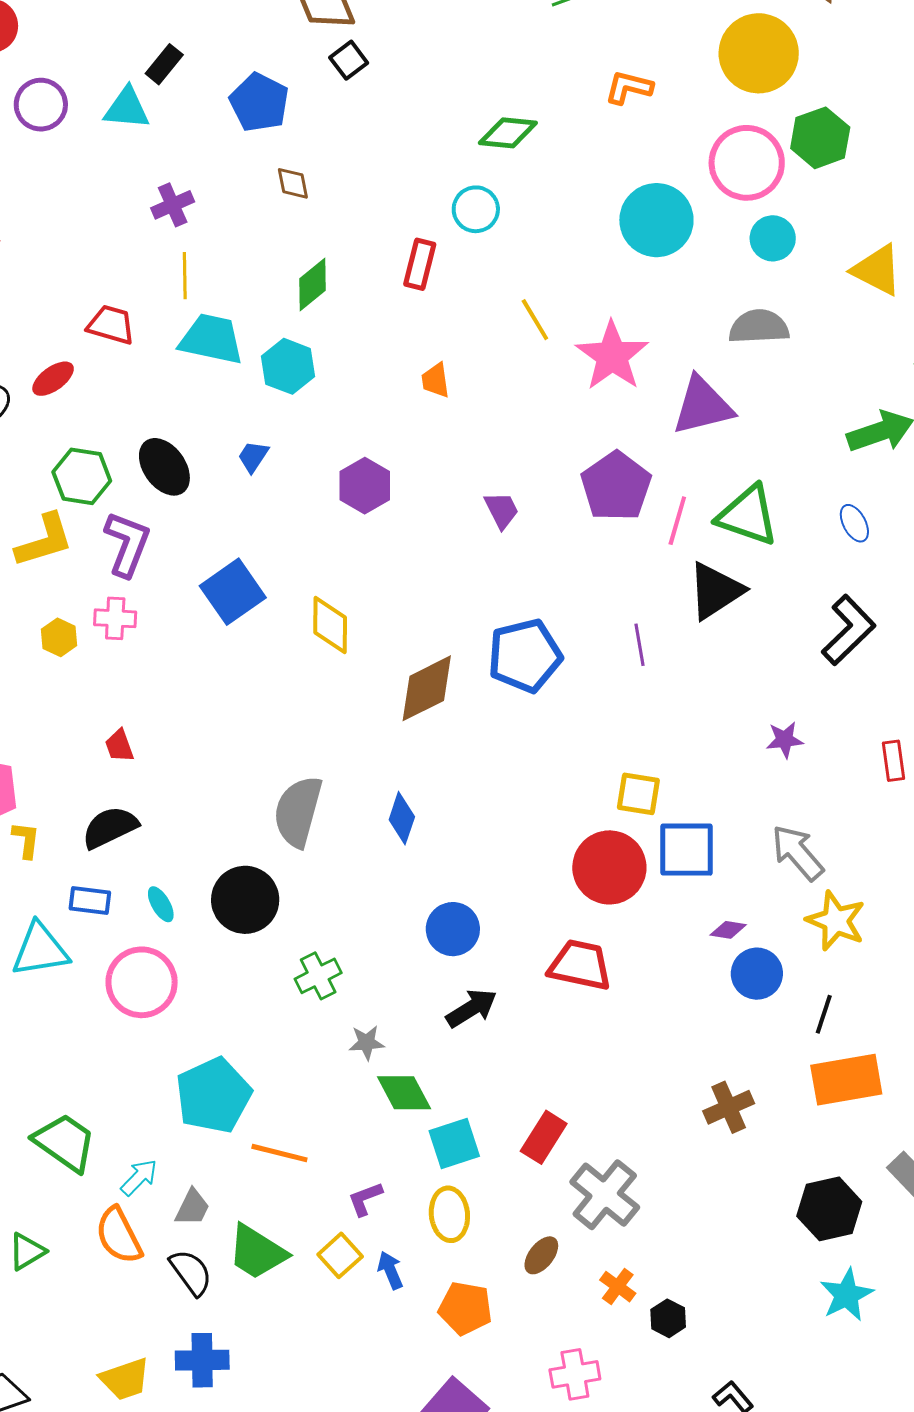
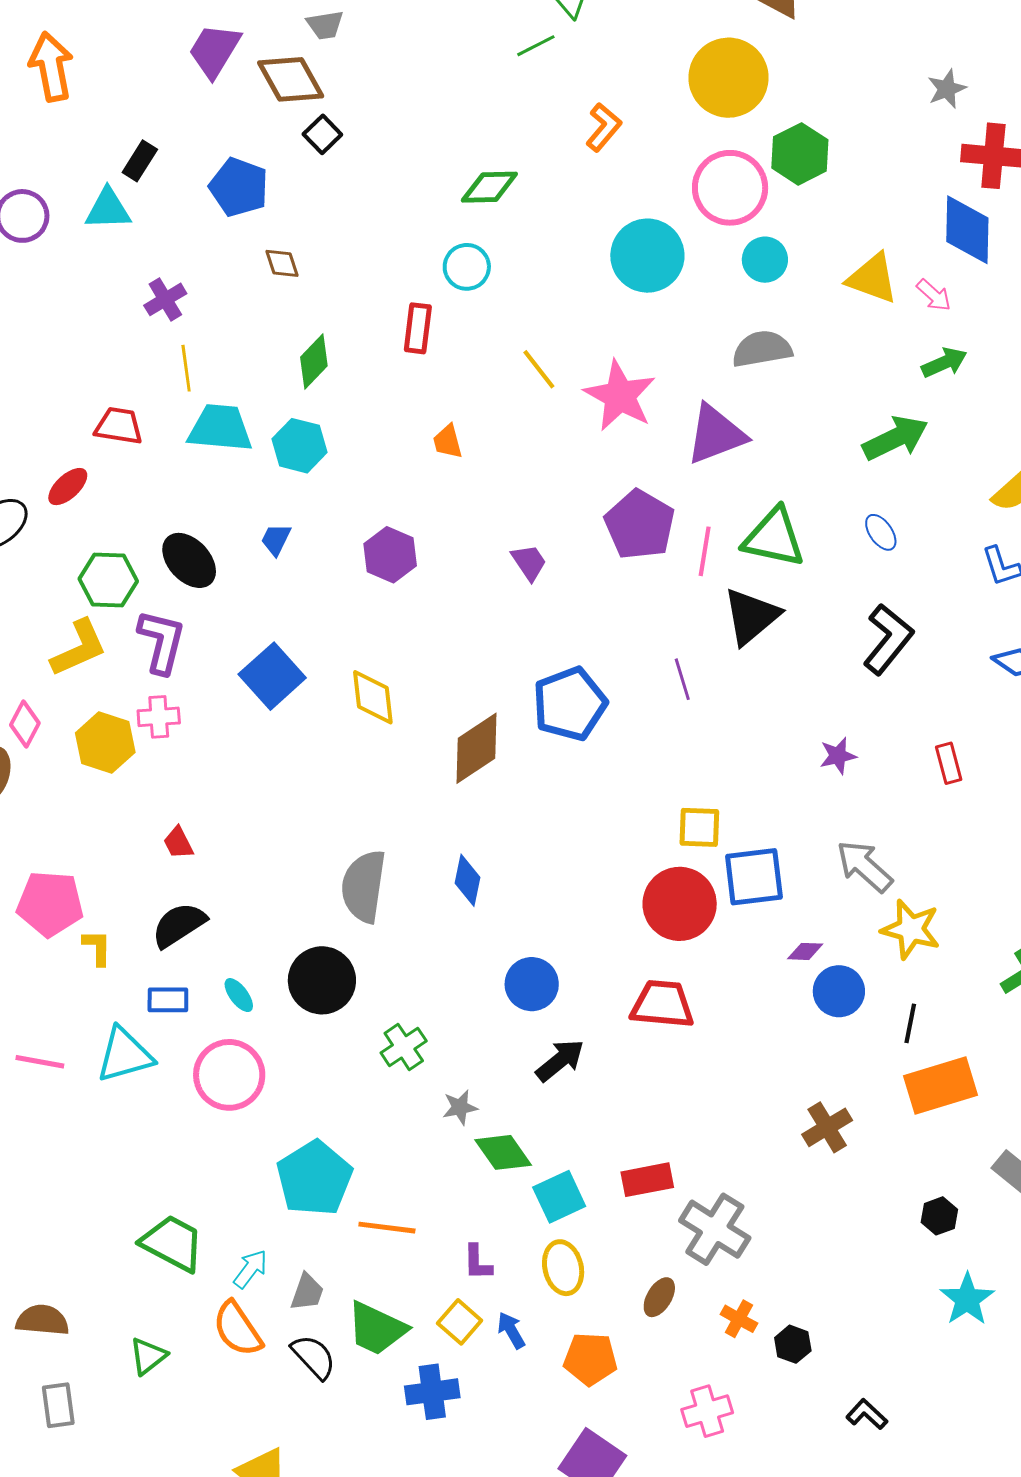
orange L-shape: (629, 87) -> (604, 127), turned 123
yellow hexagon: (59, 637) -> (105, 743), size x1.6
red rectangle: (544, 1137) -> (647, 1180), turned 54
purple L-shape: (365, 1199) -> (478, 1262), turned -63
black hexagon: (829, 1209) -> (939, 1216), size x0.6
blue cross: (202, 1360) -> (432, 1392), moved

